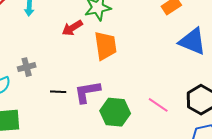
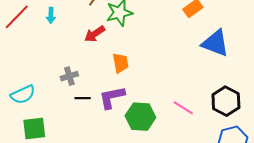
orange trapezoid: (105, 46) -> (121, 63), moved, size x0.7
gray cross: (27, 67) -> (69, 76), moved

